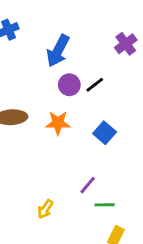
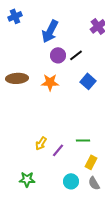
blue square: (105, 133) -> (88, 81), moved
purple line: (88, 185) -> (58, 150), moved

